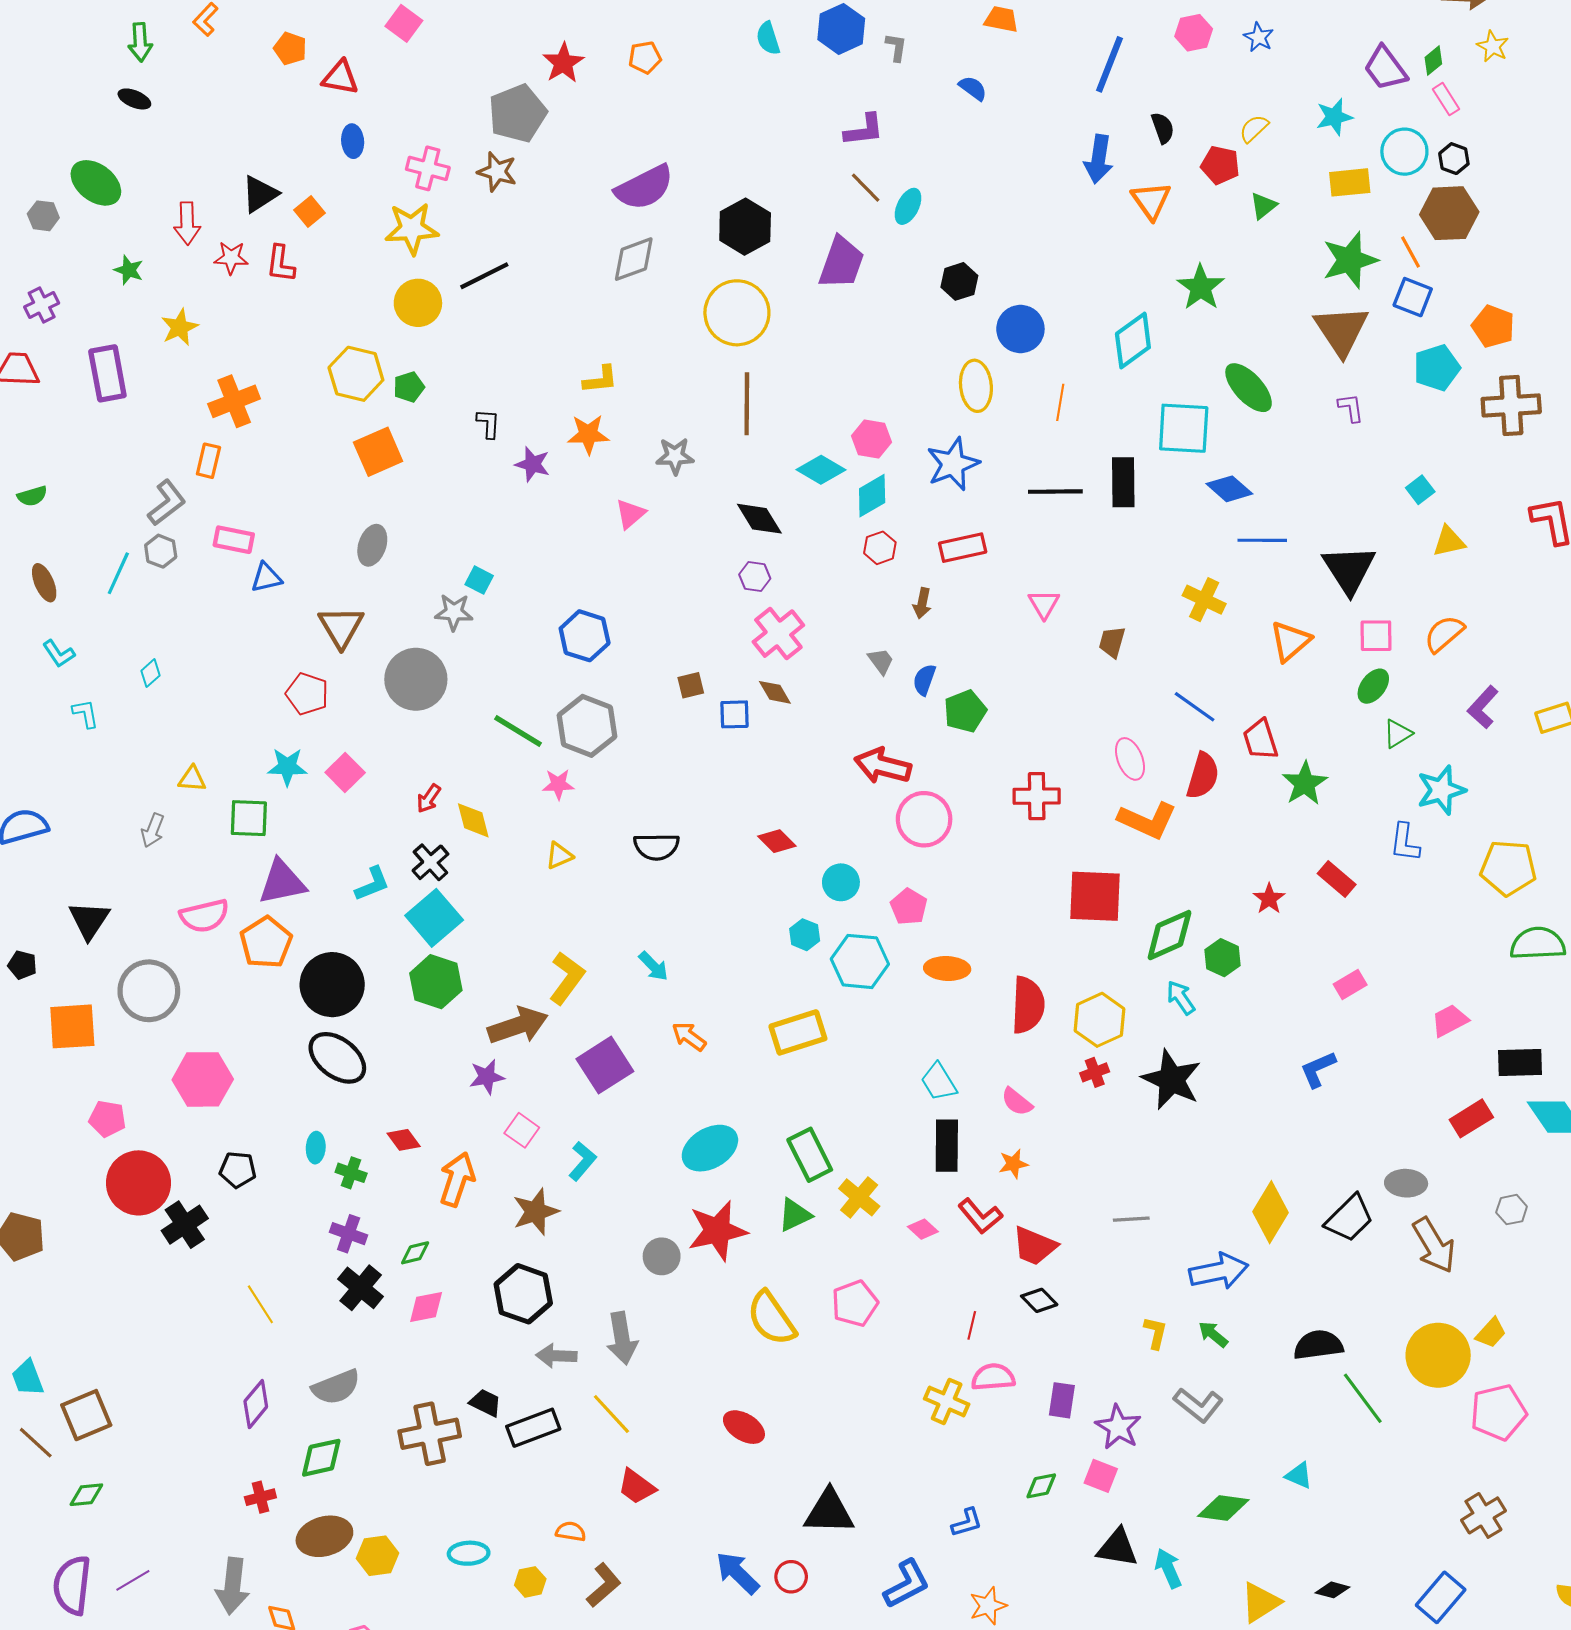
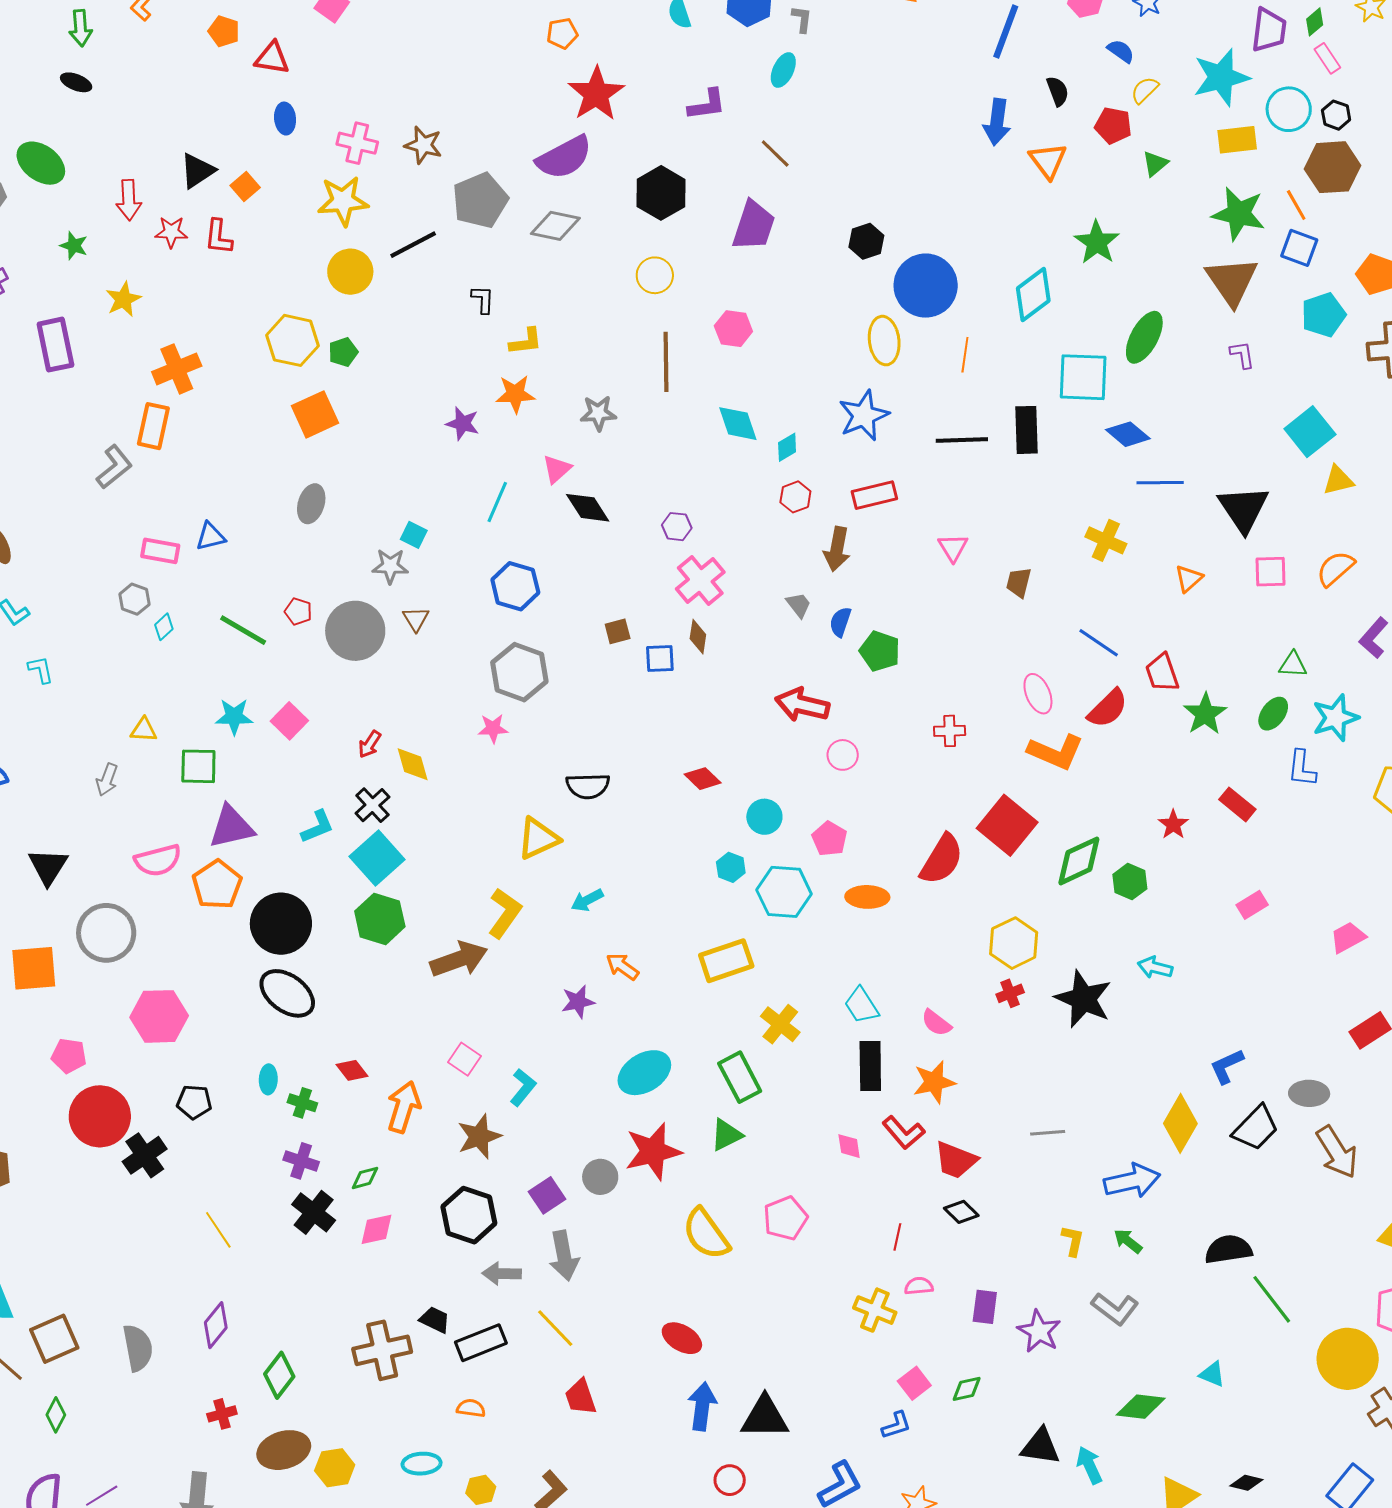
red star: (563, 63) -> (596, 94), moved, size x1.4
purple trapezoid: (1385, 68) -> (1269, 30), turned -135
blue semicircle: (973, 88) -> (1121, 51), moved
gray pentagon: (517, 113) -> (480, 200), moved
cyan star: (1334, 117) -> (1221, 77), size x1.6
purple L-shape: (864, 130) -> (707, 105), moved
cyan ellipse: (908, 206) -> (783, 70), moved
gray diamond: (634, 259) -> (555, 226), turned 33
green star: (1350, 260) -> (1239, 214), turned 30
yellow circle: (737, 313) -> (655, 275), size x0.6
blue circle: (1020, 329) -> (926, 286), size x1.4
green ellipse: (1249, 388) -> (1144, 337), turned 72
black L-shape: (488, 424) -> (483, 299), moved
pink hexagon: (872, 439) -> (733, 329), moved
orange rectangle: (208, 461) -> (153, 426), size x1.4
cyan diamond: (821, 470) -> (738, 424), turned 42
cyan square: (1420, 490) -> (1310, 432), size x1.8
cyan diamond: (872, 496) -> (787, 447), size x0.7
black diamond: (759, 519) -> (588, 508), moved
pink rectangle: (234, 540) -> (160, 551), moved
gray hexagon: (161, 551) -> (135, 599), moved
cyan line: (118, 573) -> (497, 502), moved
brown arrow: (922, 603) -> (837, 549), size x1.5
brown triangle: (341, 627) -> (416, 619), moved, size x0.6
orange triangle: (1290, 641) -> (1189, 578), size x0.7
cyan diamond: (150, 673) -> (164, 627), moved
green ellipse: (1373, 686) -> (1273, 714), moved
brown diamond: (775, 692) -> (698, 637), turned 40
red pentagon: (307, 694) -> (298, 611), moved, size x0.7
green pentagon: (965, 711) -> (880, 651), turned -30
green line: (518, 731) -> (243, 630), moved
green triangle: (1398, 734) -> (1293, 665), turned 36
red semicircle: (1203, 776) -> (1108, 708), turned 30
red cross: (1037, 796) -> (950, 731), size x0.7
pink circle: (924, 819) -> (843, 755), size x0.6
yellow triangle: (559, 856) -> (538, 838), moved, size x1.6
red square: (1095, 896) -> (1007, 825), turned 38
cyan arrow: (653, 966) -> (587, 900), turned 108
cyan arrow: (1181, 998) -> (1155, 967), moved, turned -40
red semicircle: (1028, 1005) -> (942, 859), moved, turned 30
purple square: (605, 1065) -> (547, 1195), moved, size x0.7
blue L-shape: (1318, 1069) -> (1227, 1066), moved
purple star: (487, 1077) -> (578, 1002), moved
orange star: (1013, 1164) -> (934, 1082), size x1.5
yellow cross: (859, 1197) -> (780, 1024), moved
pink diamond: (923, 1229) -> (849, 1146), turned 40
yellow circle: (1438, 1355) -> (1348, 1359), moved
pink semicircle: (993, 1377) -> (919, 1286), size x0.7
gray semicircle: (336, 1387) -> (138, 1348), moved, turned -78
green diamond: (321, 1458) -> (279, 1375), turned -39
pink square: (1101, 1476) -> (914, 1383), moved, turned 32
red trapezoid: (637, 1487) -> (581, 1397), turned 36
green diamond: (86, 1495) -> (56, 1415), turned -56
orange semicircle: (571, 1532) -> (471, 1408), moved
blue arrow: (738, 1573) -> (702, 1406), moved, turned 54

